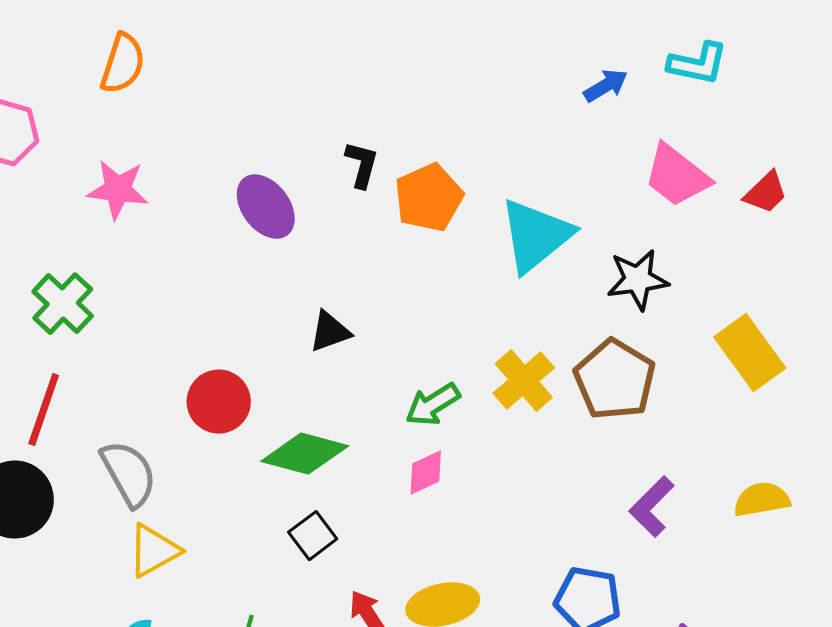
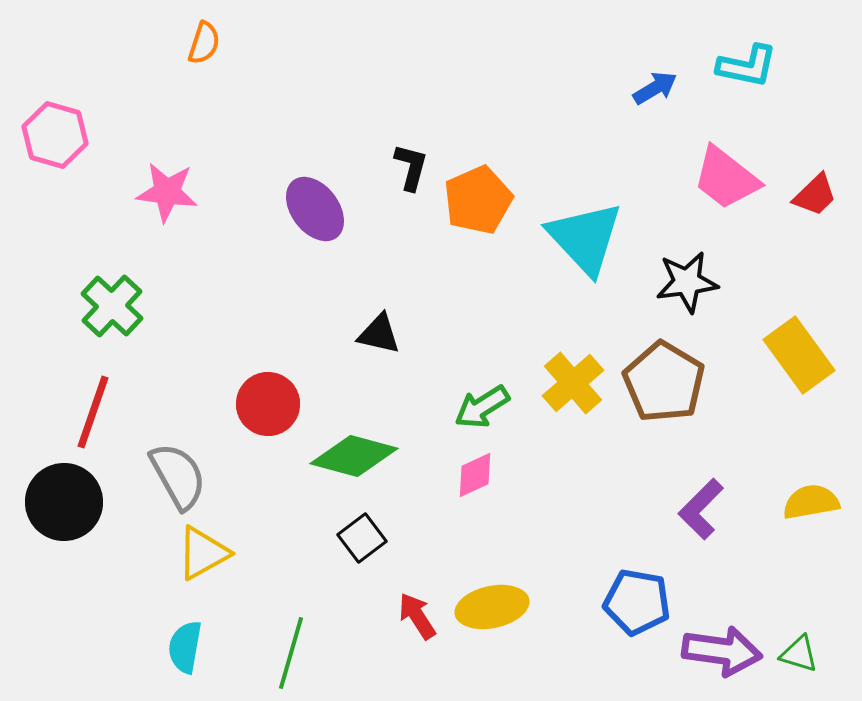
orange semicircle: (123, 64) -> (204, 43), moved, size x0.7
cyan triangle: (536, 236) -> (585, 238), turned -34
black triangle: (330, 332) -> (379, 334), turned 33

